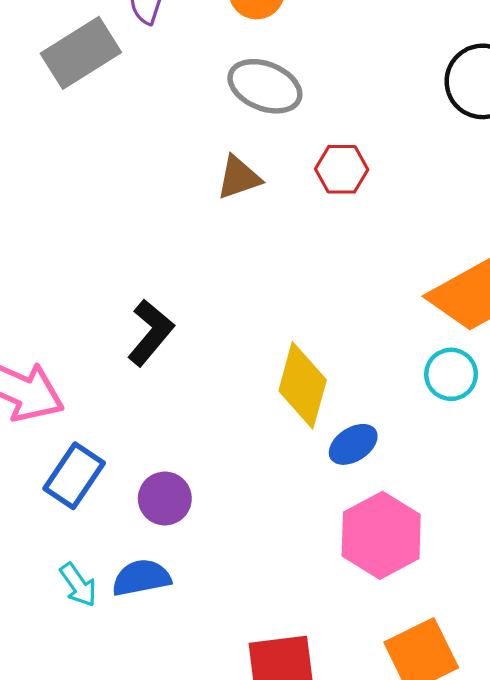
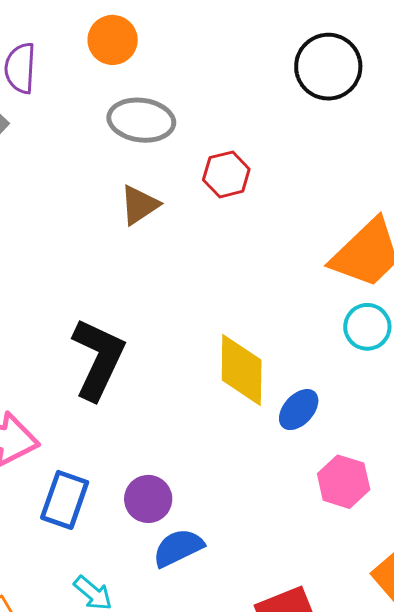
black L-shape: (151, 333) -> (98, 359), size x1.4
pink hexagon: (381, 535) -> (344, 482), size x0.7
blue semicircle: (141, 578) -> (178, 548), moved

